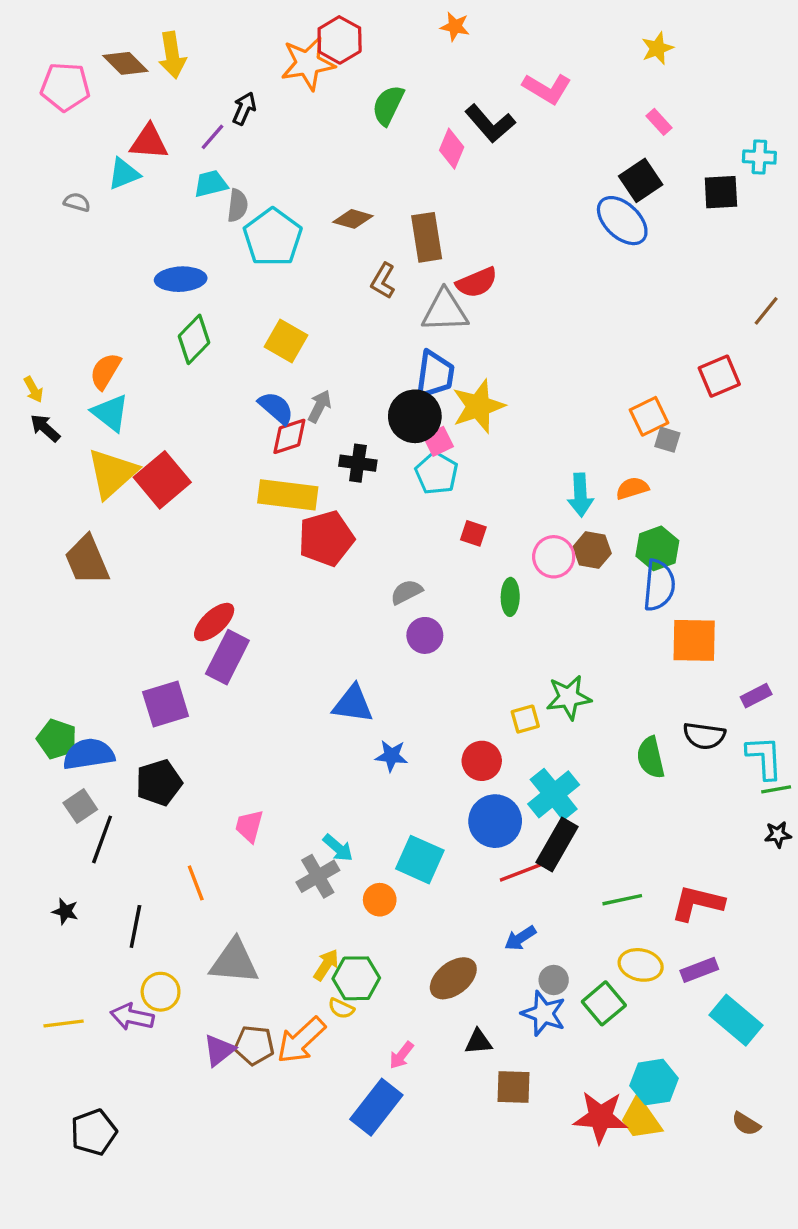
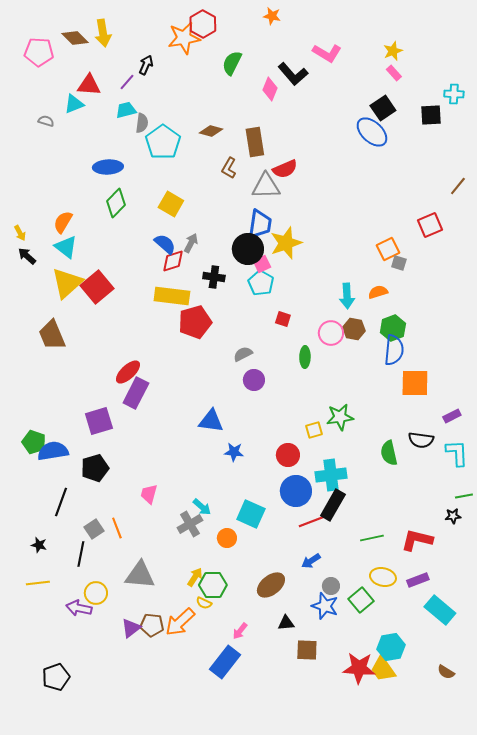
yellow star: (657, 48) -> (393, 51), moved
green line: (776, 789) -> (464, 496), moved
cyan cross: (554, 794) -> (331, 475), turned 32
gray square: (80, 806) -> (94, 529), moved
black star: (778, 834) -> (453, 516), moved
yellow line: (64, 1023) -> (38, 583), moved

